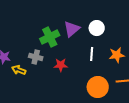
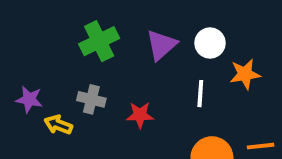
green cross: (50, 37) -> (99, 41), moved
orange star: (117, 55) -> (245, 74), moved

